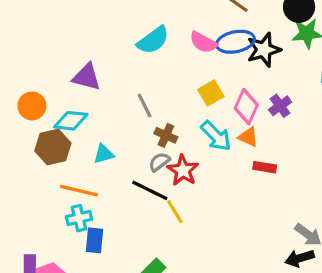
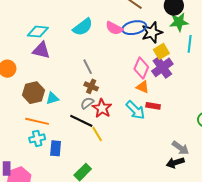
yellow square: (211, 93) -> (161, 51), moved
gray line: (145, 106) -> (88, 67), moved
purple cross: (280, 106) -> (162, 67), size x1.5
cyan diamond: (71, 121) -> (38, 32), moved
cyan arrow: (216, 136) -> (135, 110), moved
brown hexagon: (53, 147) -> (33, 93), moved
blue rectangle: (94, 240) -> (56, 148), moved

